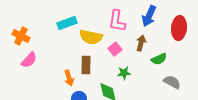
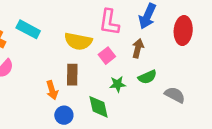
cyan rectangle: (67, 23) -> (28, 29), moved, turned 48
green semicircle: (159, 59) -> (147, 77), moved

